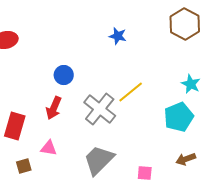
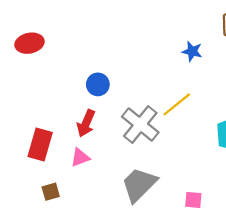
blue star: (118, 36) -> (192, 51), moved
pink triangle: (49, 148) -> (80, 157), moved, turned -30

